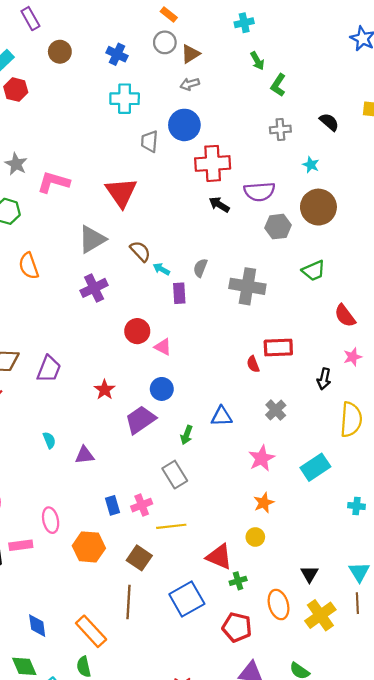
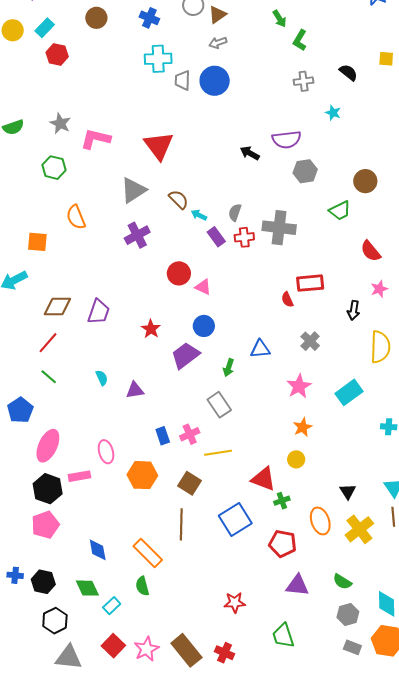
gray trapezoid: (149, 141) -> (183, 80), moved
red cross: (213, 163) -> (244, 237), moved, size x0.6
brown circle: (318, 207) -> (365, 181), moved, size x0.7
purple rectangle: (179, 293) -> (216, 237), turned -30

